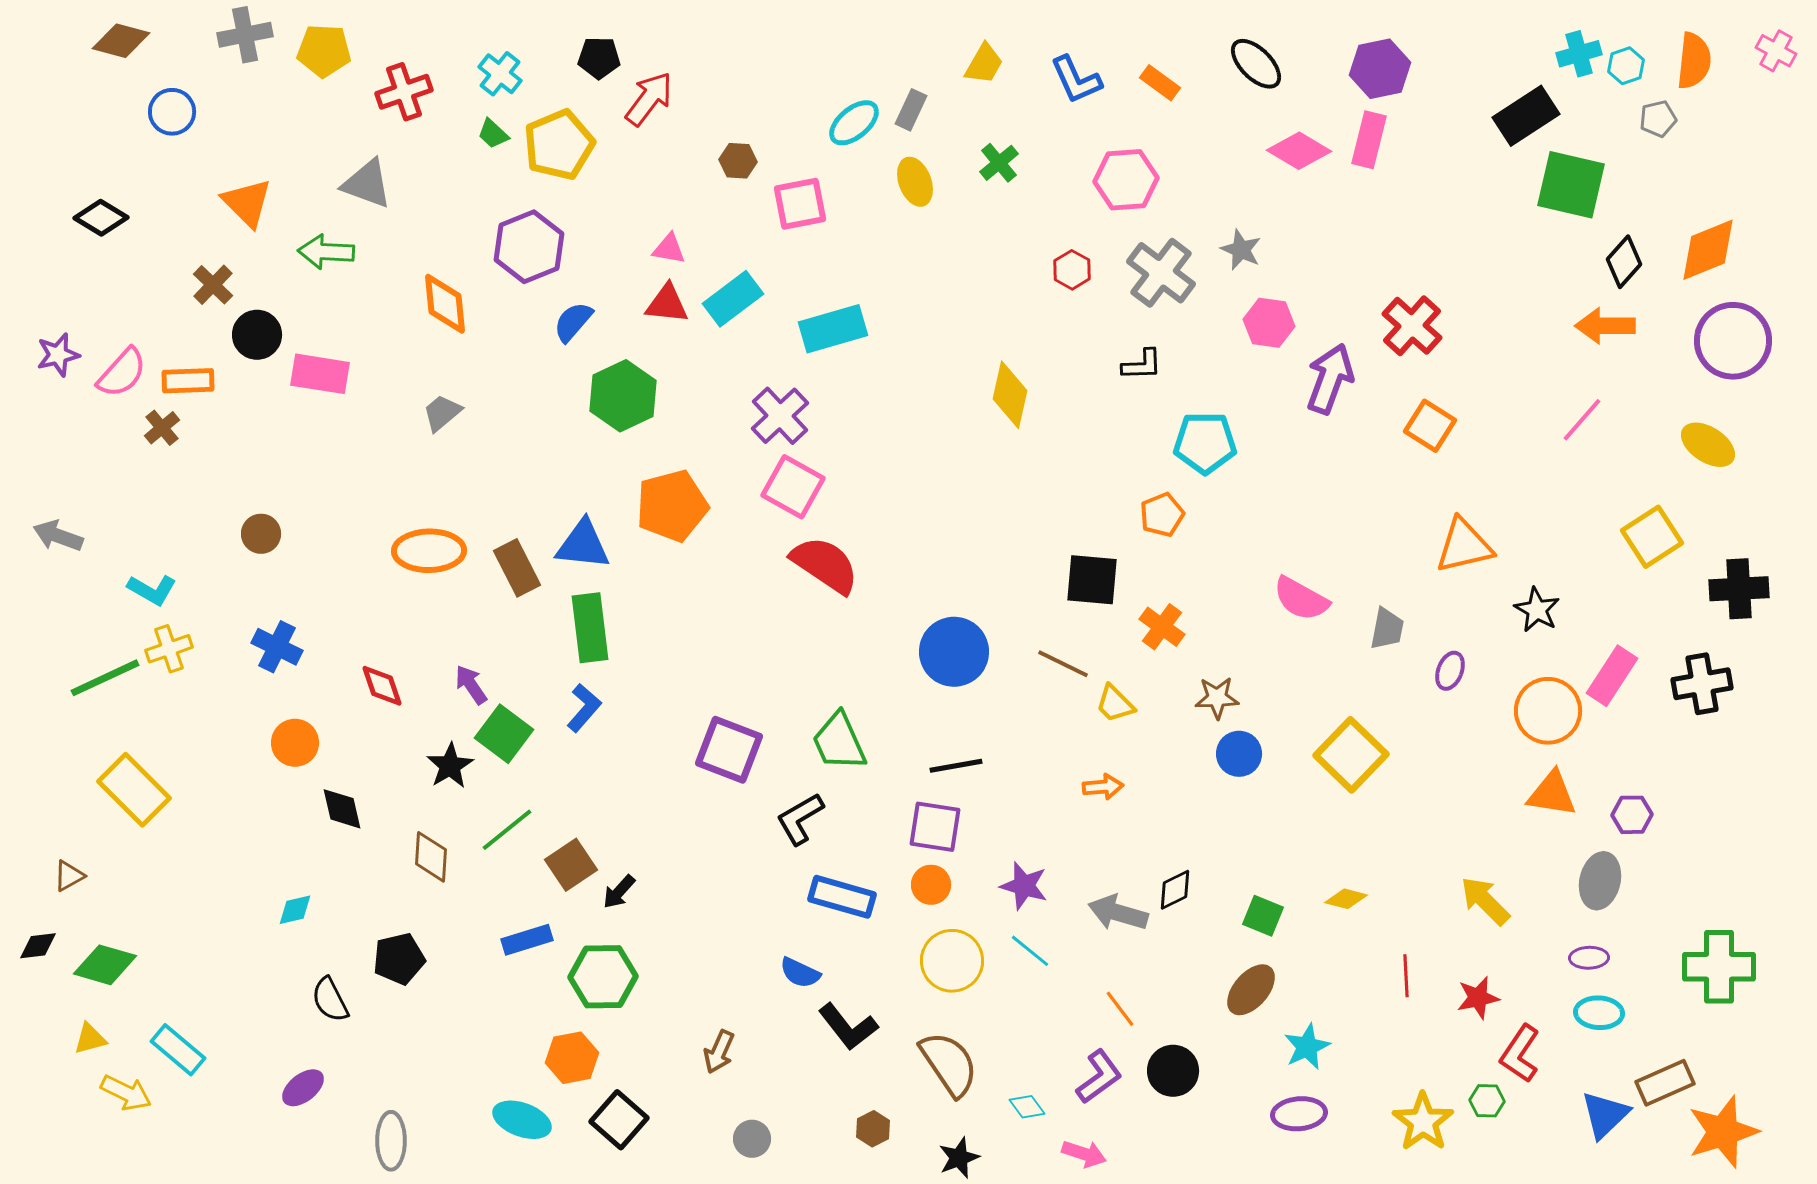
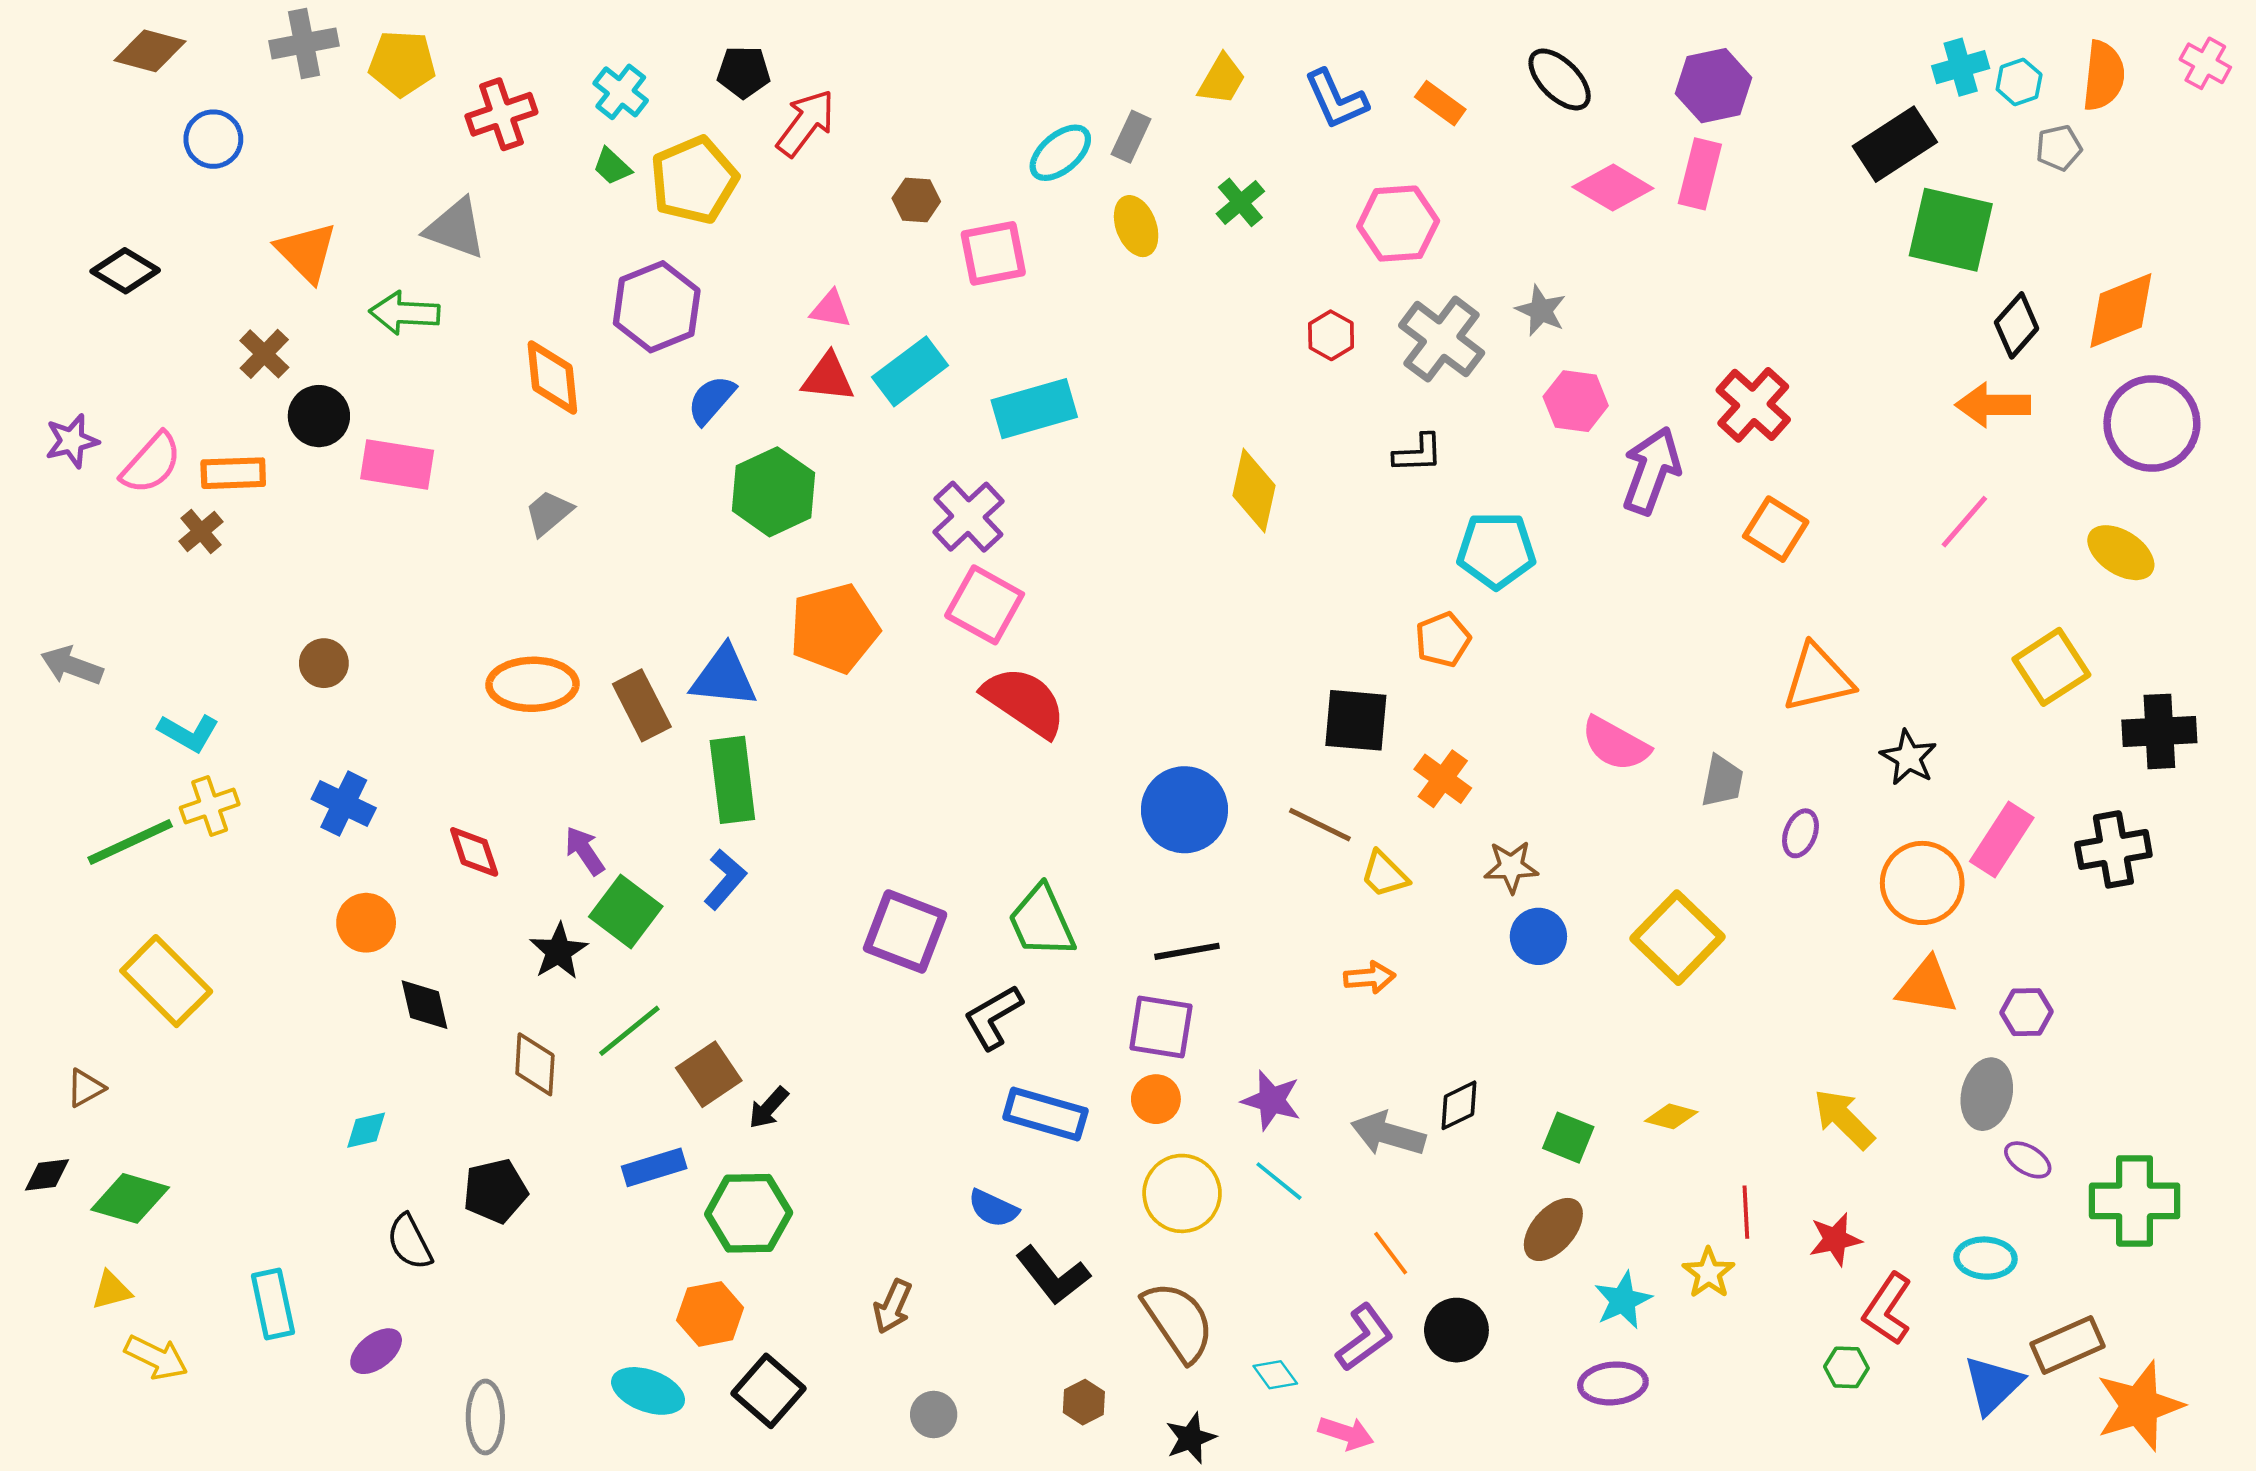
purple ellipse: (1589, 958) -> (2028, 1160), moved, turned 33
cyan rectangle: (178, 1050) -> (273, 1304), moved, turned 38
yellow star: (1423, 1122) -> (1709, 1273), moved, size x0.7

